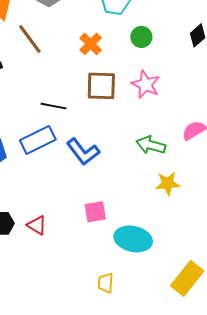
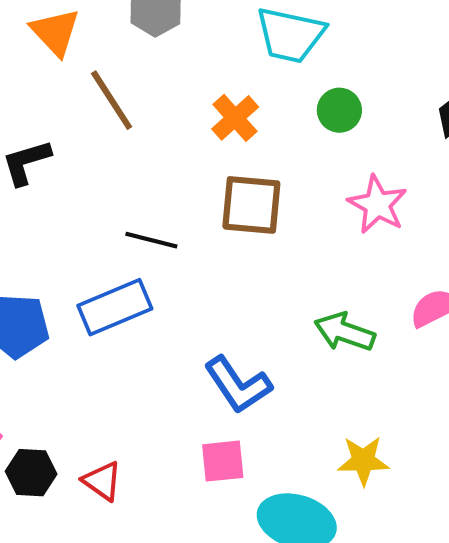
pink star: (146, 84) -> (377, 205), moved
blue L-shape: (83, 152) -> (238, 385), moved
yellow star: (168, 184) -> (363, 461), moved

